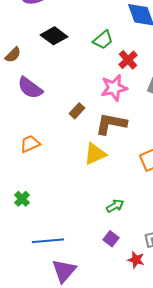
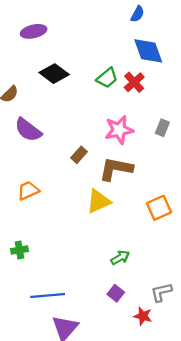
red cross: (128, 60) -> (134, 82), moved
green cross: (22, 199) -> (19, 250), turned 35

